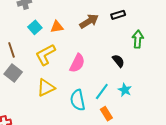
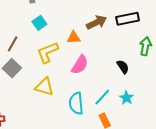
black rectangle: (118, 15) -> (128, 19), size x1.5
orange triangle: (57, 27) -> (74, 38), moved
brown line: (11, 50) -> (13, 44), turned 42
yellow triangle: (46, 88) -> (44, 87), turned 36

